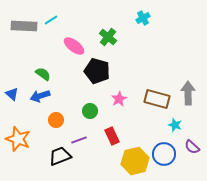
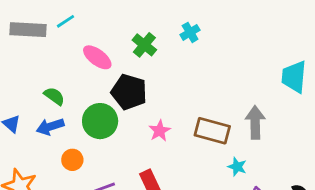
cyan cross: (143, 18) -> (190, 32), moved
green circle: (90, 111) -> (100, 121), moved, size x1.6

